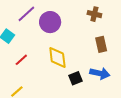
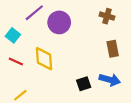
yellow diamond: (57, 57) -> (44, 59), moved
red line: (21, 60) -> (16, 61), moved, turned 64

